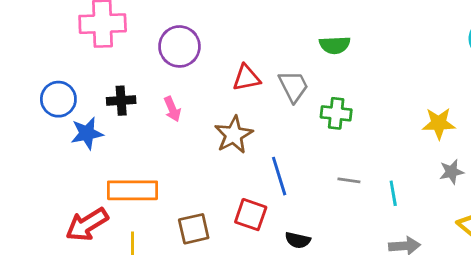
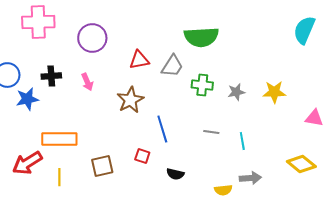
green semicircle: (335, 45) -> (201, 37), size x1.6
gray trapezoid: (293, 86) -> (172, 66), turned 60
gray star: (452, 172) -> (236, 92), moved
red square: (251, 215) -> (142, 156), size x0.7

